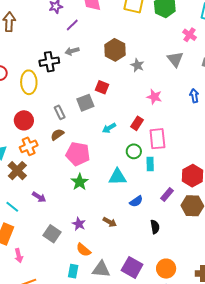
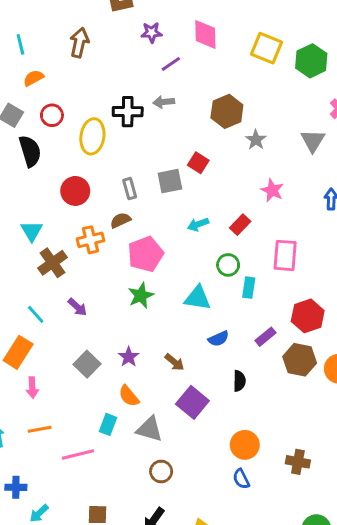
pink rectangle: (157, 139) -> (285, 255), moved
orange cross: (29, 146) -> (90, 240), moved
pink pentagon: (78, 154) -> (145, 254), turned 30
purple square: (132, 267) -> (192, 402), moved

